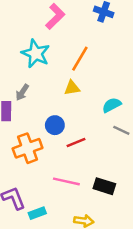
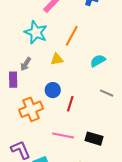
yellow triangle: (72, 88) -> (57, 59), moved
cyan semicircle: (112, 105) -> (98, 61), moved
red line: (76, 142) -> (70, 104), turned -49

